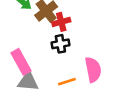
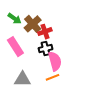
pink rectangle: (21, 62) -> (15, 47), moved
pink semicircle: (93, 70) -> (55, 61), moved

